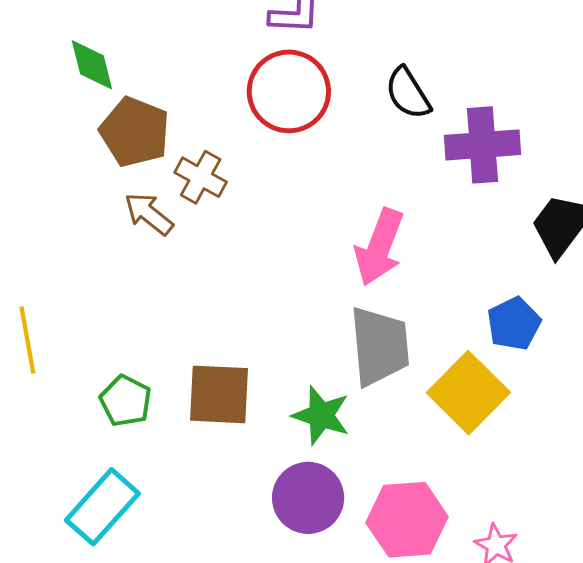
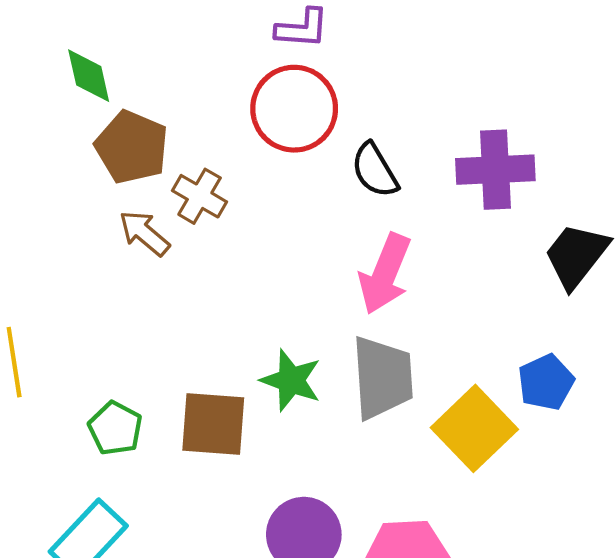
black semicircle: (408, 93) -> (375, 170), moved
blue pentagon: (514, 324) -> (546, 382), moved
green star: (321, 415) -> (291, 380), moved

